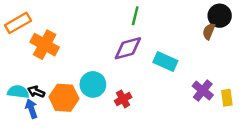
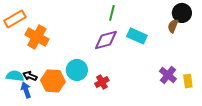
cyan rectangle: (165, 62) -> (137, 36), moved

